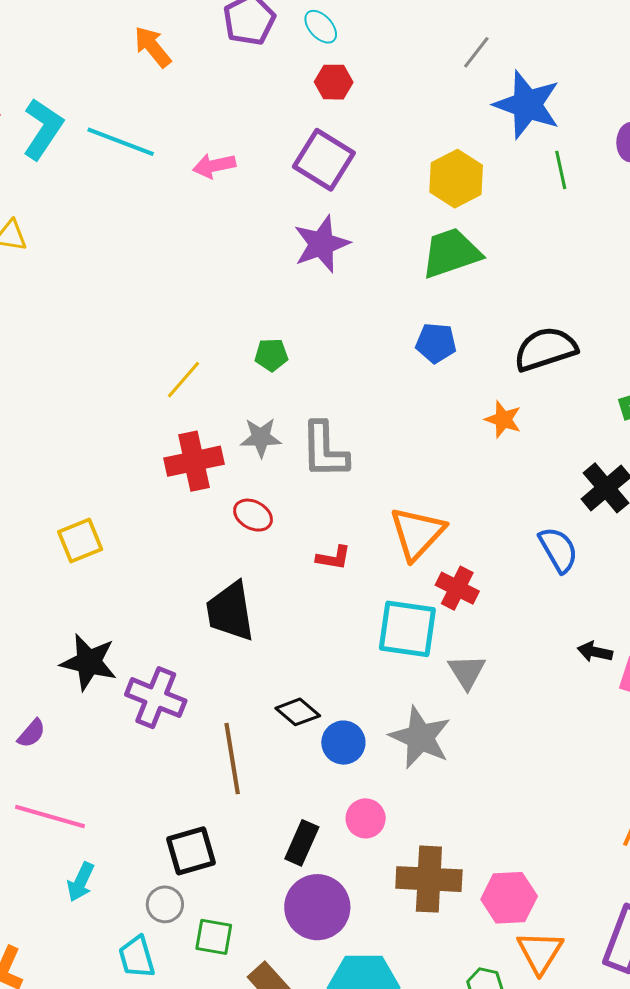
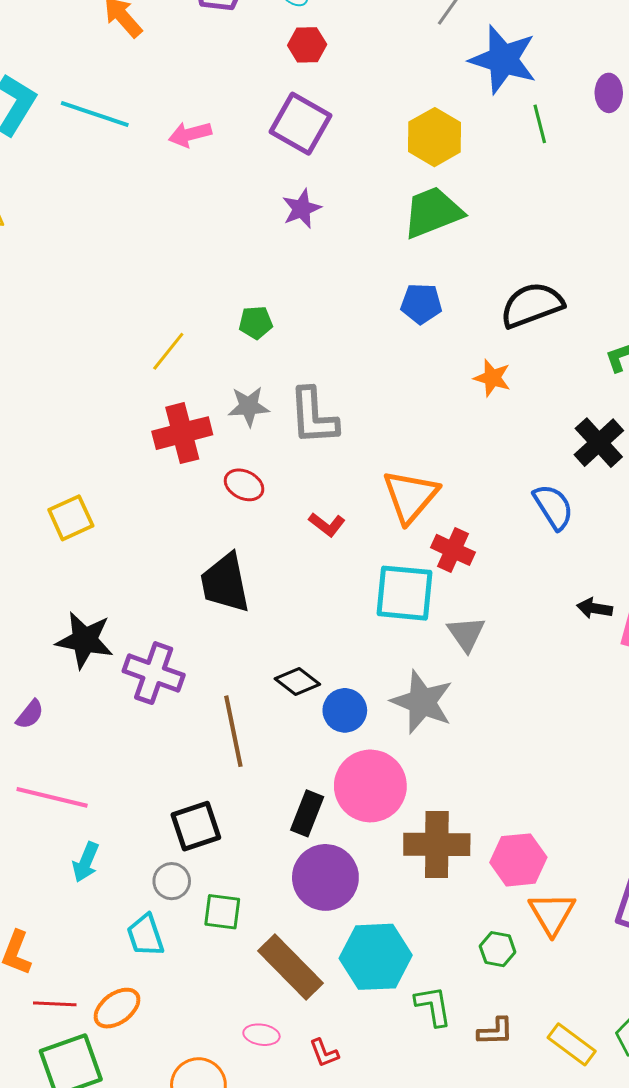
purple star: (321, 244) -> (302, 209), size x0.7
red L-shape: (333, 558) -> (327, 525), turned 30
pink circle: (366, 818) -> (370, 786), size x1.8

